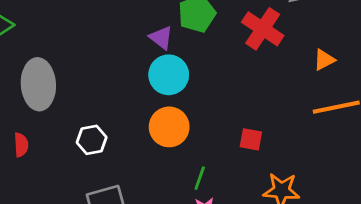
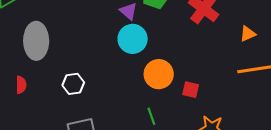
orange circle: (169, 127) -> (159, 74), moved
green line: (200, 178) -> (151, 116), turned -42

